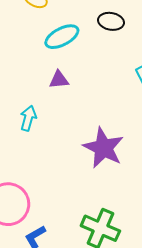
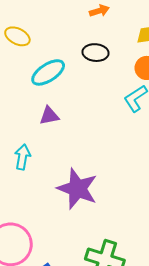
purple star: (103, 148) -> (77, 189), moved

